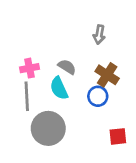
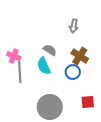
pink cross: (29, 68) -> (14, 56), moved, turned 32
gray circle: (48, 128) -> (50, 107), moved

